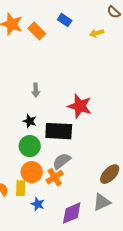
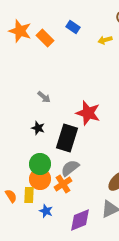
gray arrow: (36, 90) -> (44, 97), turned -48
black rectangle: (59, 131) -> (67, 138), turned -76
green circle: (30, 146) -> (40, 164), moved

